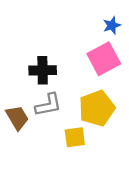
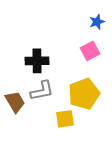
pink square: (104, 59) -> (90, 51), size x0.7

